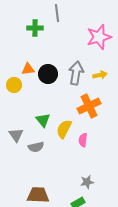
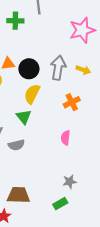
yellow arrow: (100, 75) -> (83, 70), turned 32
orange cross: (89, 106) -> (72, 102), size x0.7
yellow semicircle: (64, 129) -> (32, 94), moved

